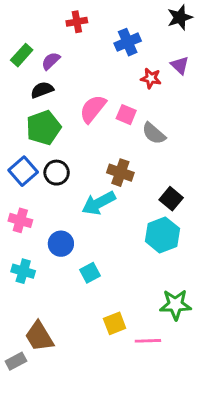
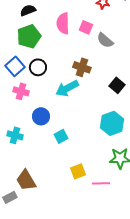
pink semicircle: (93, 109) -> (63, 23), turned -40
pink cross: (20, 220) -> (21, 91), moved
cyan hexagon: (162, 235) -> (112, 123), moved

